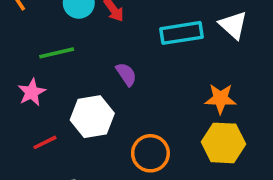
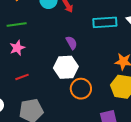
green line: (57, 53) -> (17, 25), moved
white hexagon: (92, 117) -> (66, 67), moved

